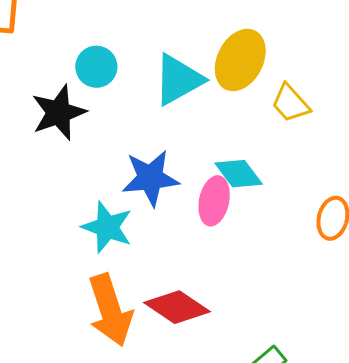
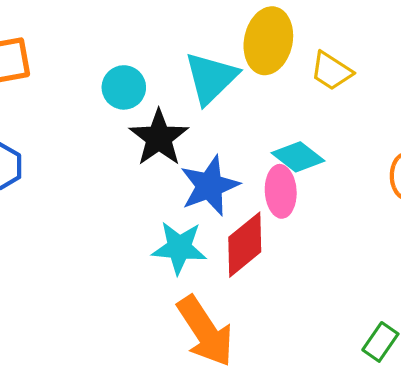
black star: (59, 113) -> (159, 138), moved
red diamond: (177, 307) -> (245, 245), moved, turned -58

